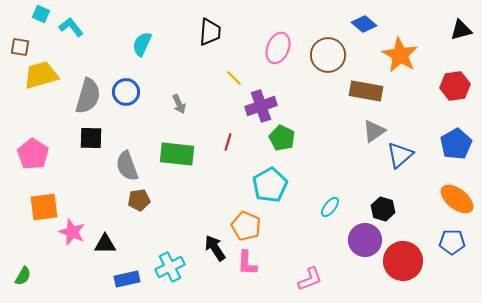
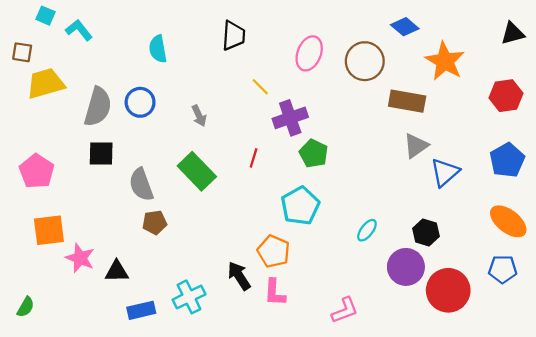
cyan semicircle: (142, 44) -> (158, 49), turned -35
green rectangle: (177, 154) -> (197, 171), turned 40

